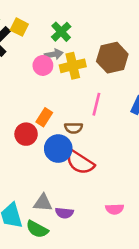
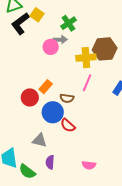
yellow cross: (73, 66) -> (86, 58), moved
red semicircle: (80, 162) -> (68, 125), size x0.7
gray triangle: (43, 203) -> (40, 140), moved
purple semicircle: (64, 213) -> (50, 162), turned 80

